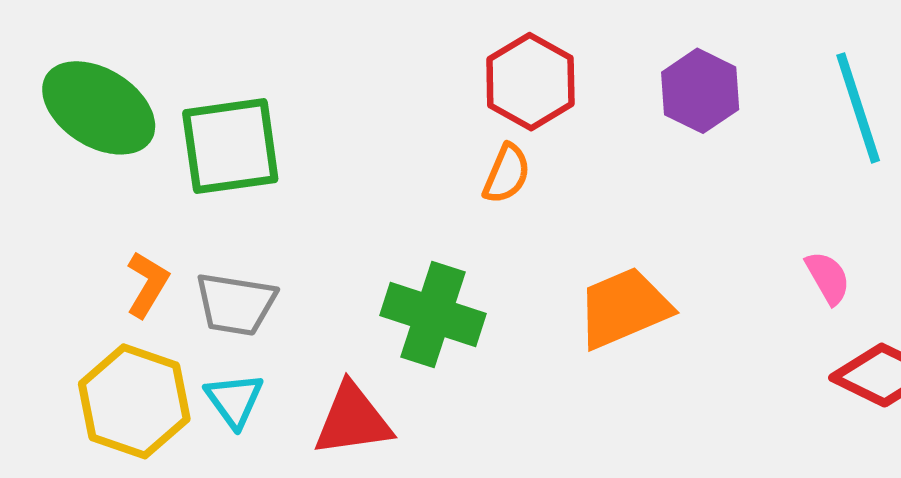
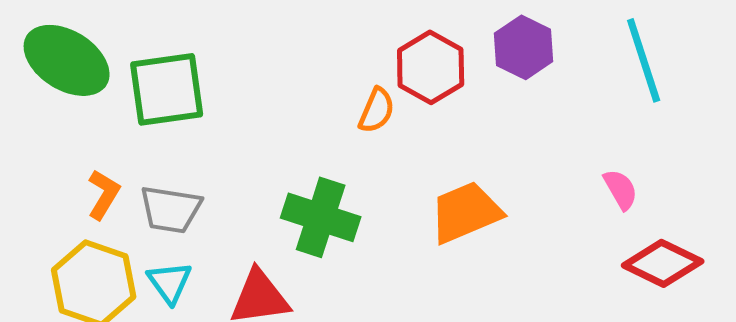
red hexagon: (530, 82) -> (431, 67), moved

